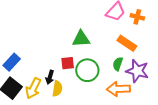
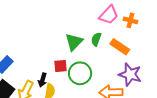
green triangle: (81, 39) -> (74, 42), turned -42
green semicircle: (118, 64) -> (96, 39), moved

